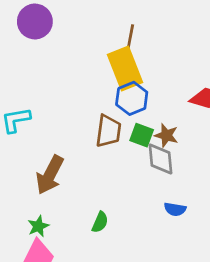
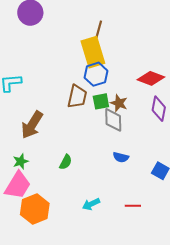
green square: (142, 135) -> (101, 101), turned -36

